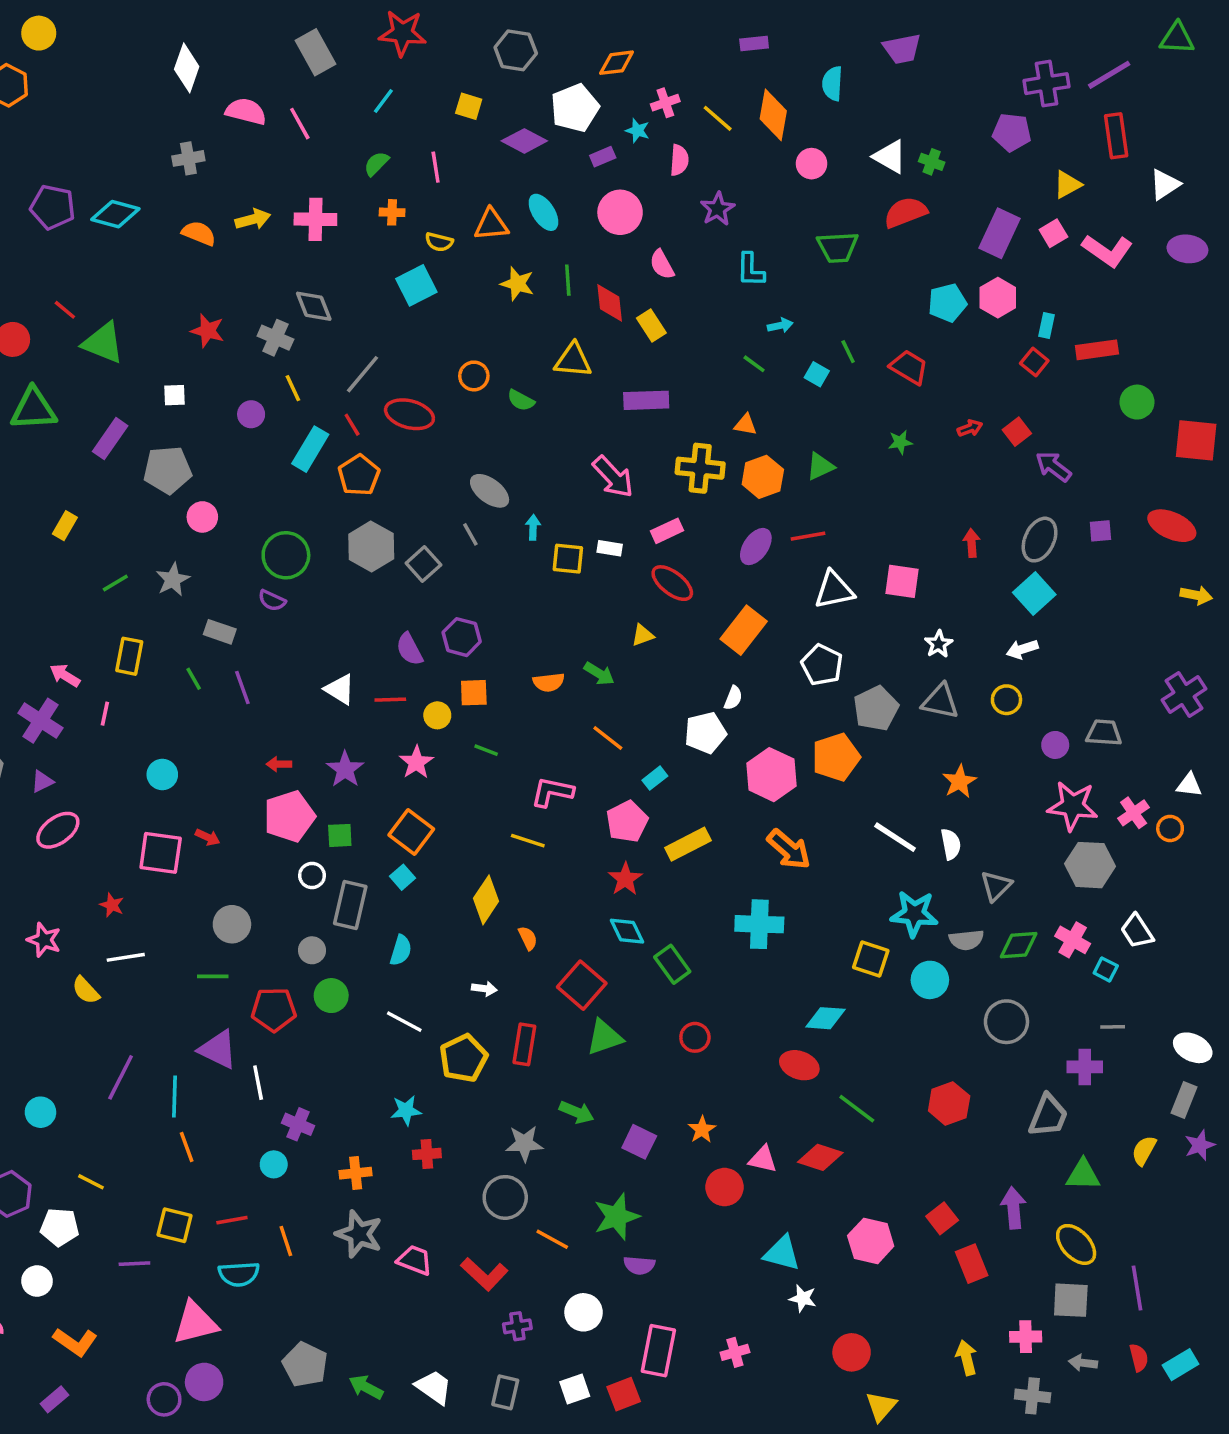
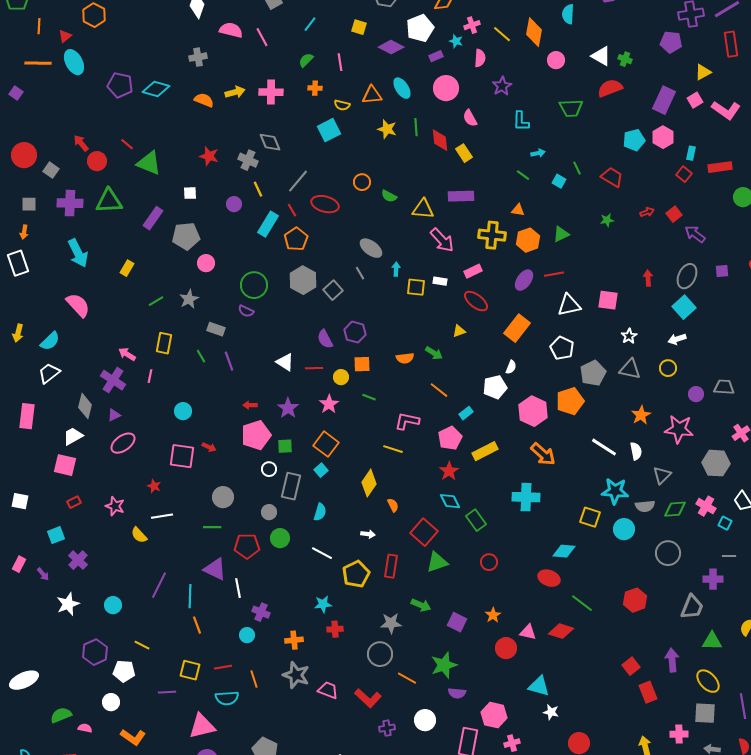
yellow triangle: (573, 360) -> (423, 209), moved
pink star: (1073, 806) -> (679, 429), moved
pink hexagon: (871, 1241) -> (494, 715), moved

